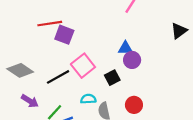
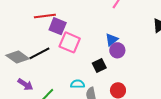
blue triangle: (125, 48) -> (112, 40), turned -40
pink square: (83, 66) -> (70, 42), moved, turned -30
black line: (58, 77) -> (39, 53), moved

